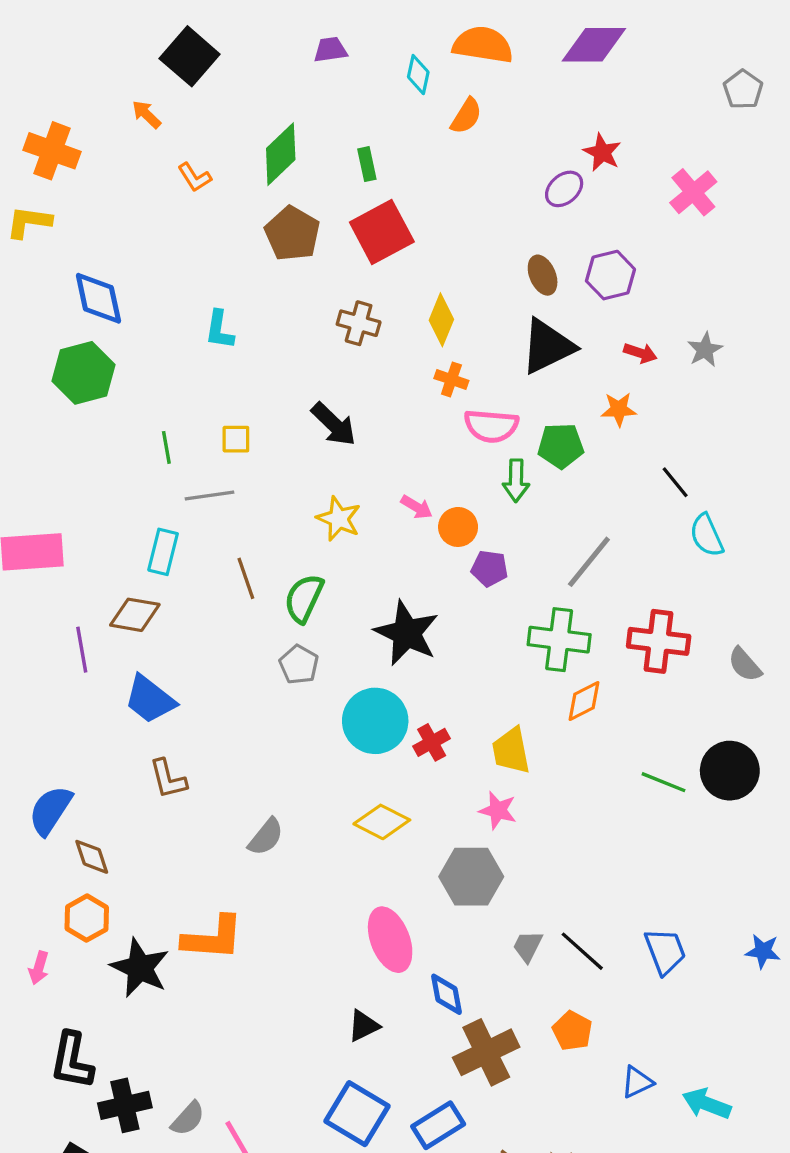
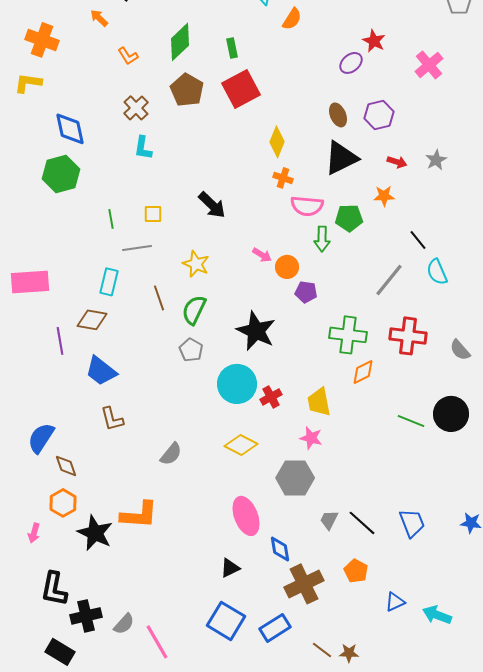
brown cross: (359, 323) -> (136, 108), moved, turned 30
yellow star: (339, 519) -> (196, 264), moved
gray line: (589, 562) -> (389, 280), moved

